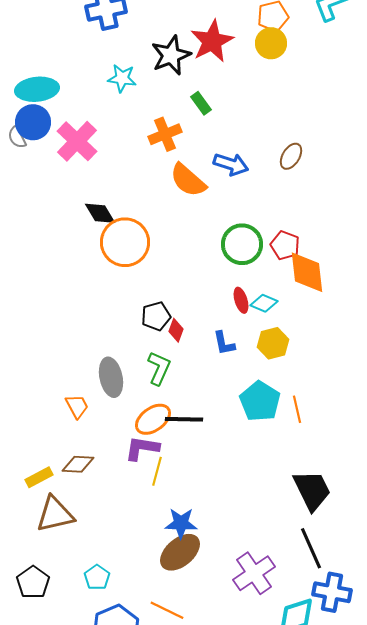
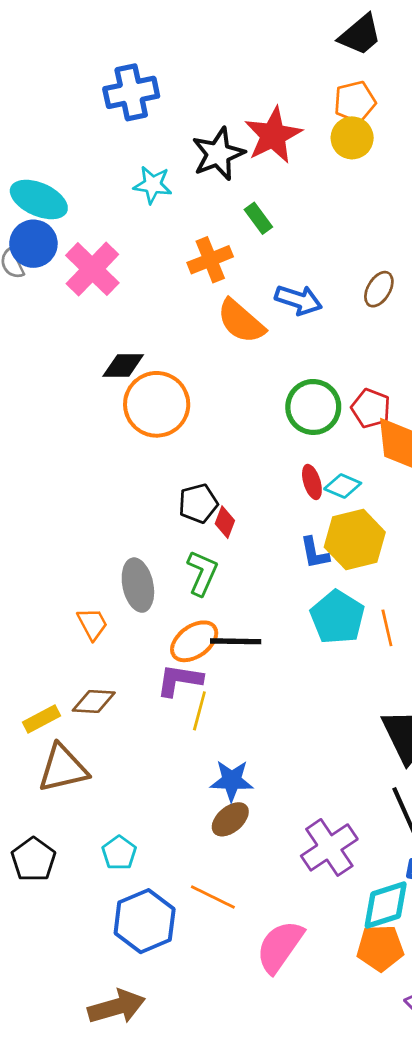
cyan ellipse: (37, 89) -> (39, 199), turned 30
black diamond: (100, 213) -> (123, 365), turned -60
blue L-shape: (224, 343) -> (315, 553), moved
yellow hexagon: (273, 343) -> (355, 540), size x1.4
brown ellipse: (180, 552) -> (230, 819), size x0.7

